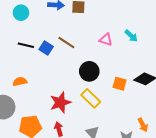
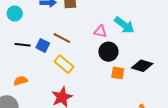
cyan arrow: (131, 36) -> (124, 25), size x1.5
black circle: (89, 71) -> (108, 52), moved
yellow rectangle: (91, 98) -> (64, 64), moved

